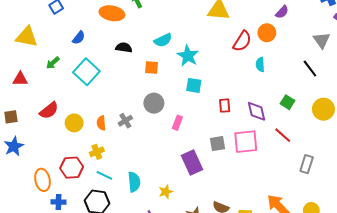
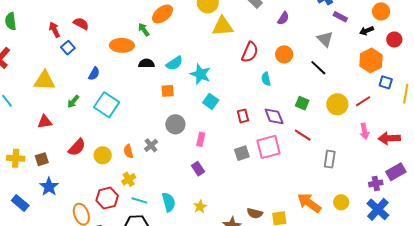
orange circle: (267, 33) -> (284, 54), moved
black semicircle: (124, 48) -> (146, 63), moved
cyan semicircle: (260, 65) -> (266, 79), moved
cyan square: (194, 85) -> (211, 101), turned 35
purple rectangle: (192, 162) -> (198, 169), moved, size x0.6

